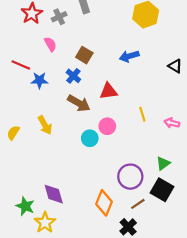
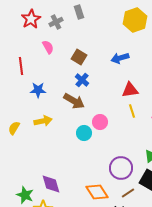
red line: (21, 65) -> (21, 66), turned 60
blue cross: (73, 76) -> (82, 80), moved
blue star: (39, 80) -> (38, 90), moved
red triangle: (108, 91) -> (130, 90), moved
yellow arrow: (45, 125) -> (43, 121), turned -72
orange diamond: (104, 203) -> (97, 192), turned -55

